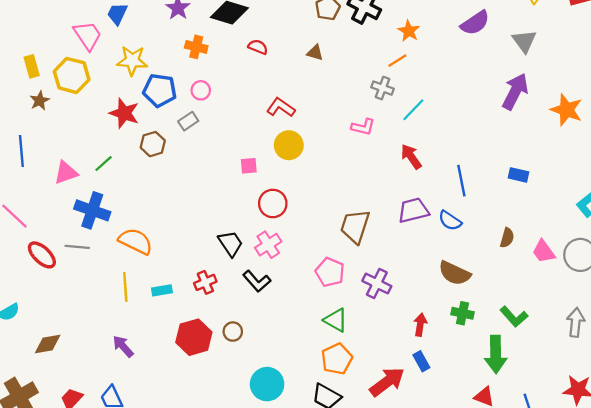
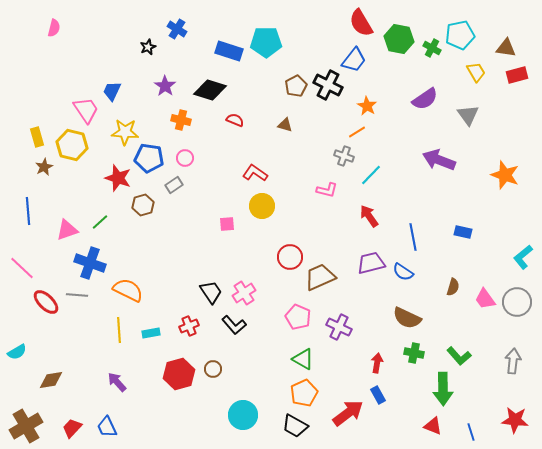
purple arrow: (515, 91) -> (439, 160), moved, turned -96
red circle: (273, 203) -> (290, 257), moved
brown trapezoid: (355, 226) -> (320, 277), turned 48

